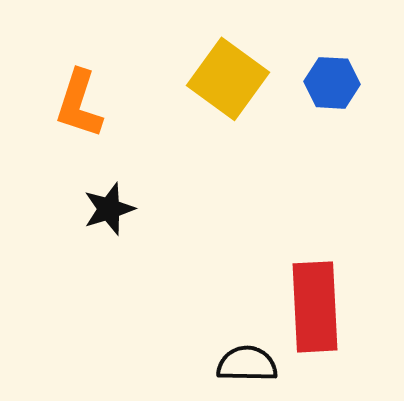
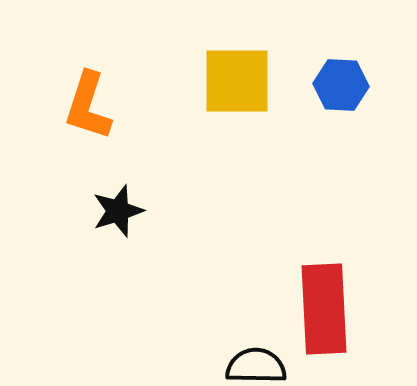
yellow square: (228, 79) -> (237, 81), turned -36

